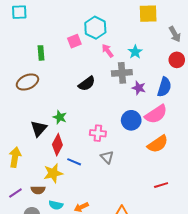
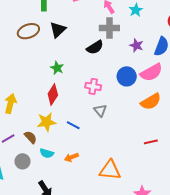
gray cross: (122, 73) -> (109, 28), moved
black semicircle: (87, 84) -> (95, 47), moved
black triangle: (39, 129) -> (58, 30), moved
blue line: (74, 162) -> (73, 125), moved
brown semicircle: (38, 190) -> (31, 137), turned -136

